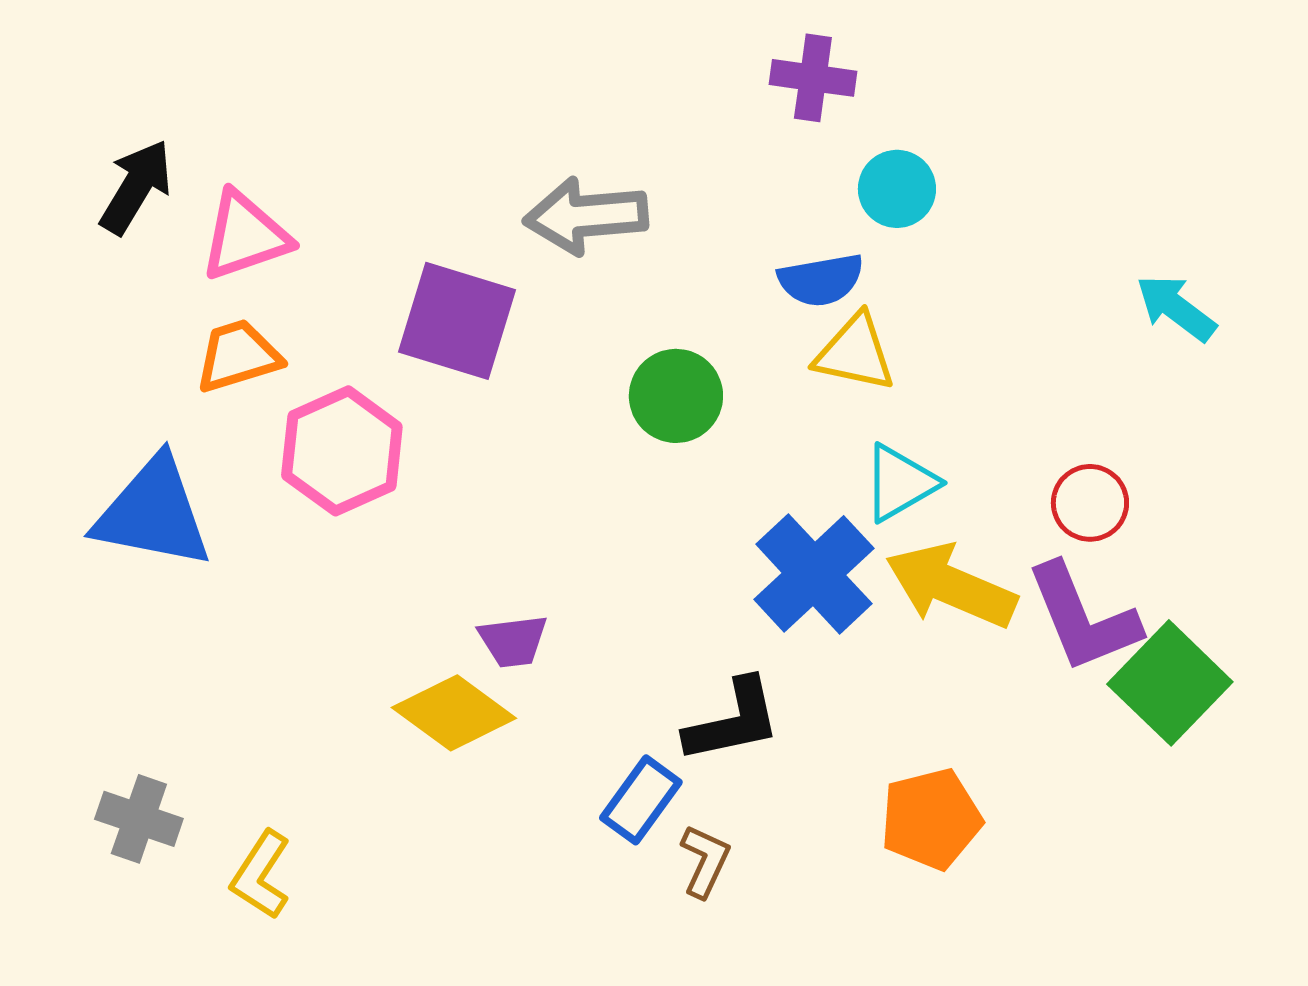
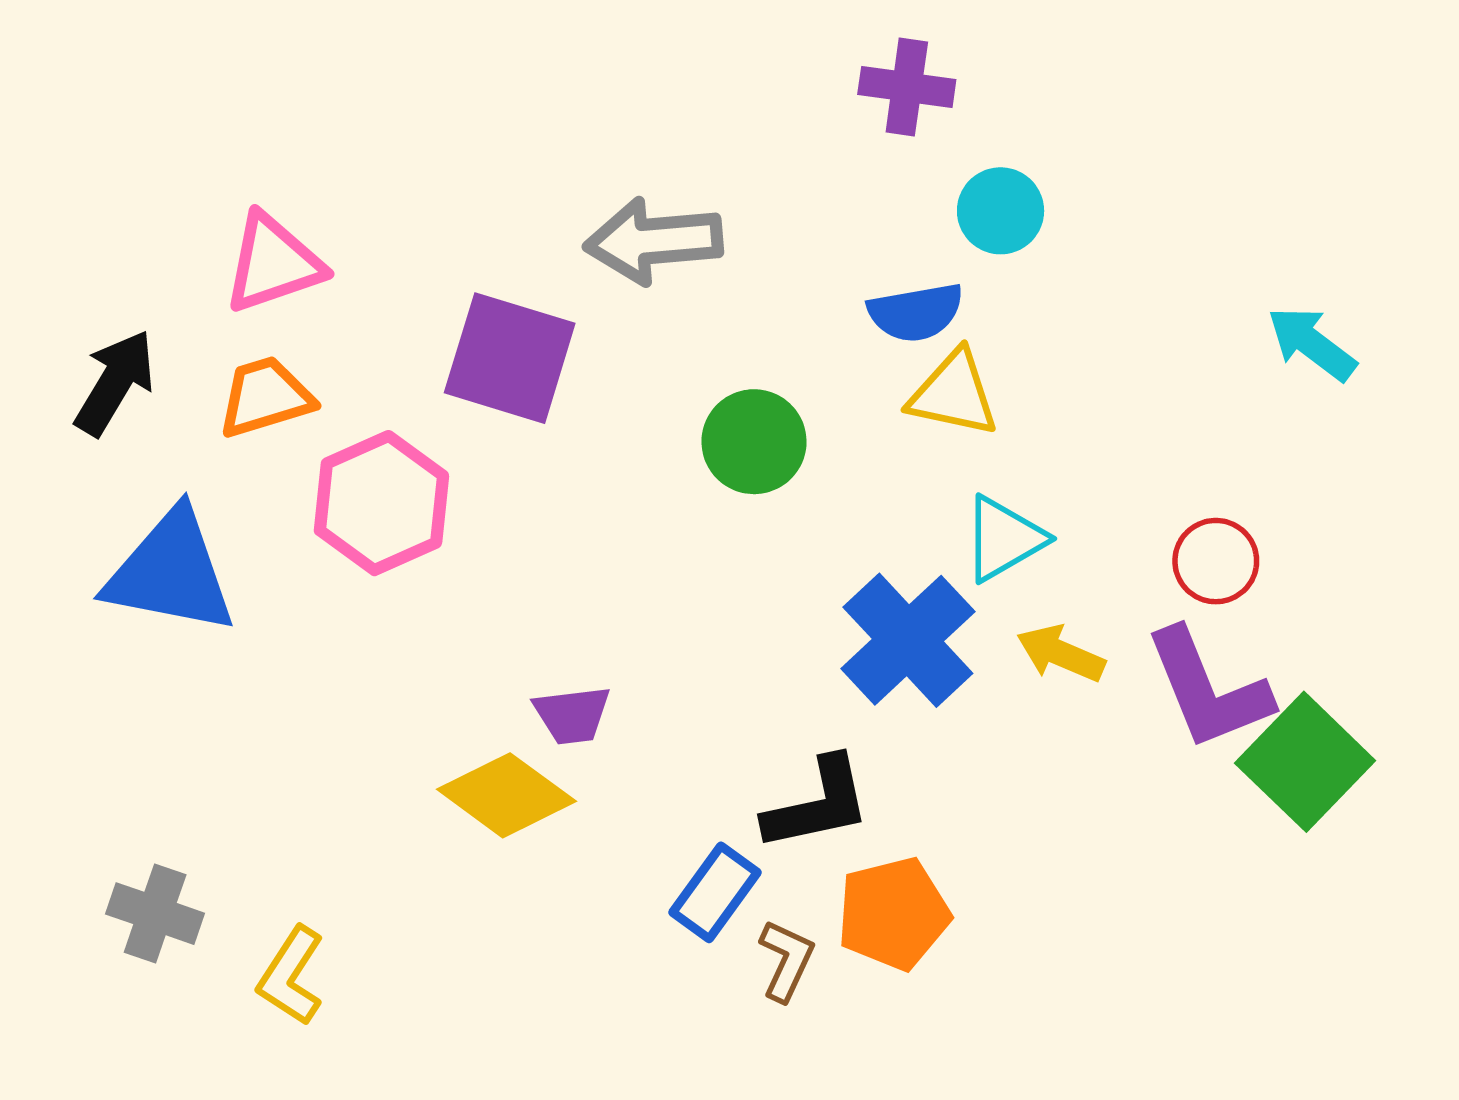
black arrow: (136, 187) -> (115, 383), moved
yellow arrow: (951, 586) -> (1061, 654), size x0.6
orange pentagon: (931, 819) -> (893, 914), moved

